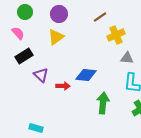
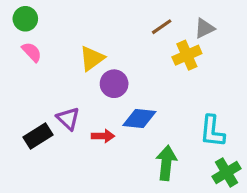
green circle: (25, 12) -> (25, 19), moved
purple circle: (59, 14) -> (114, 84), moved
black rectangle: (24, 56) -> (38, 136), moved
gray triangle: (127, 58) -> (204, 28), moved, turned -32

